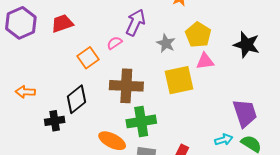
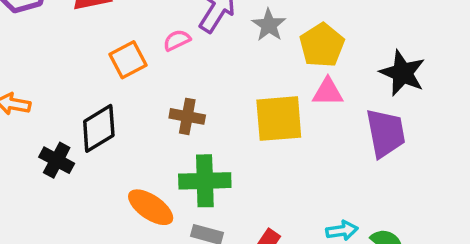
gray star: (166, 43) -> (269, 25), moved
brown cross: (126, 86) -> (187, 116), size x0.6
purple trapezoid: (245, 113) -> (386, 133), moved
black cross: (55, 121) -> (57, 160), turned 30

